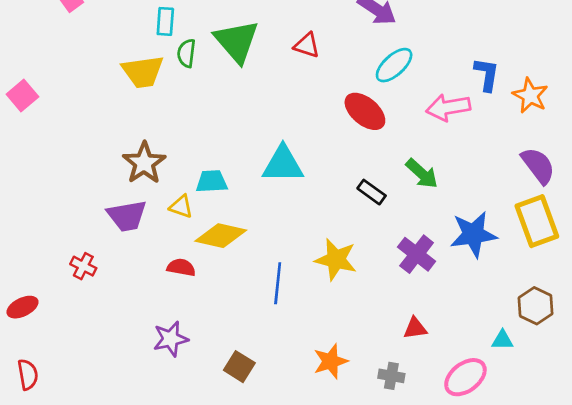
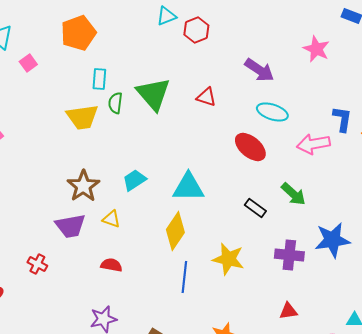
cyan ellipse: (394, 65) -> (272, 112), turned 60
cyan trapezoid: (212, 181) -> (134, 180), moved, turned -30
yellow diamond: (221, 236) -> (175, 231), moved, turned -69
purple cross: (417, 254) -> (289, 255), turned -32

